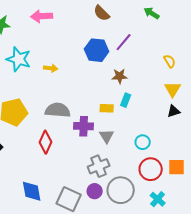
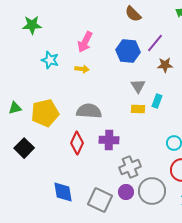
pink arrow: (42, 16) -> (85, 42), moved, turned -60
cyan star: (19, 59) -> (50, 60), size x0.7
brown star: (120, 76) -> (165, 65), moved
purple cross: (84, 126) -> (109, 140), moved
gray triangle: (107, 136) -> (138, 86), moved

